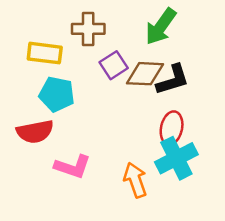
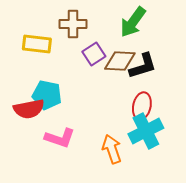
cyan pentagon: (57, 94) -> (47, 95), moved

